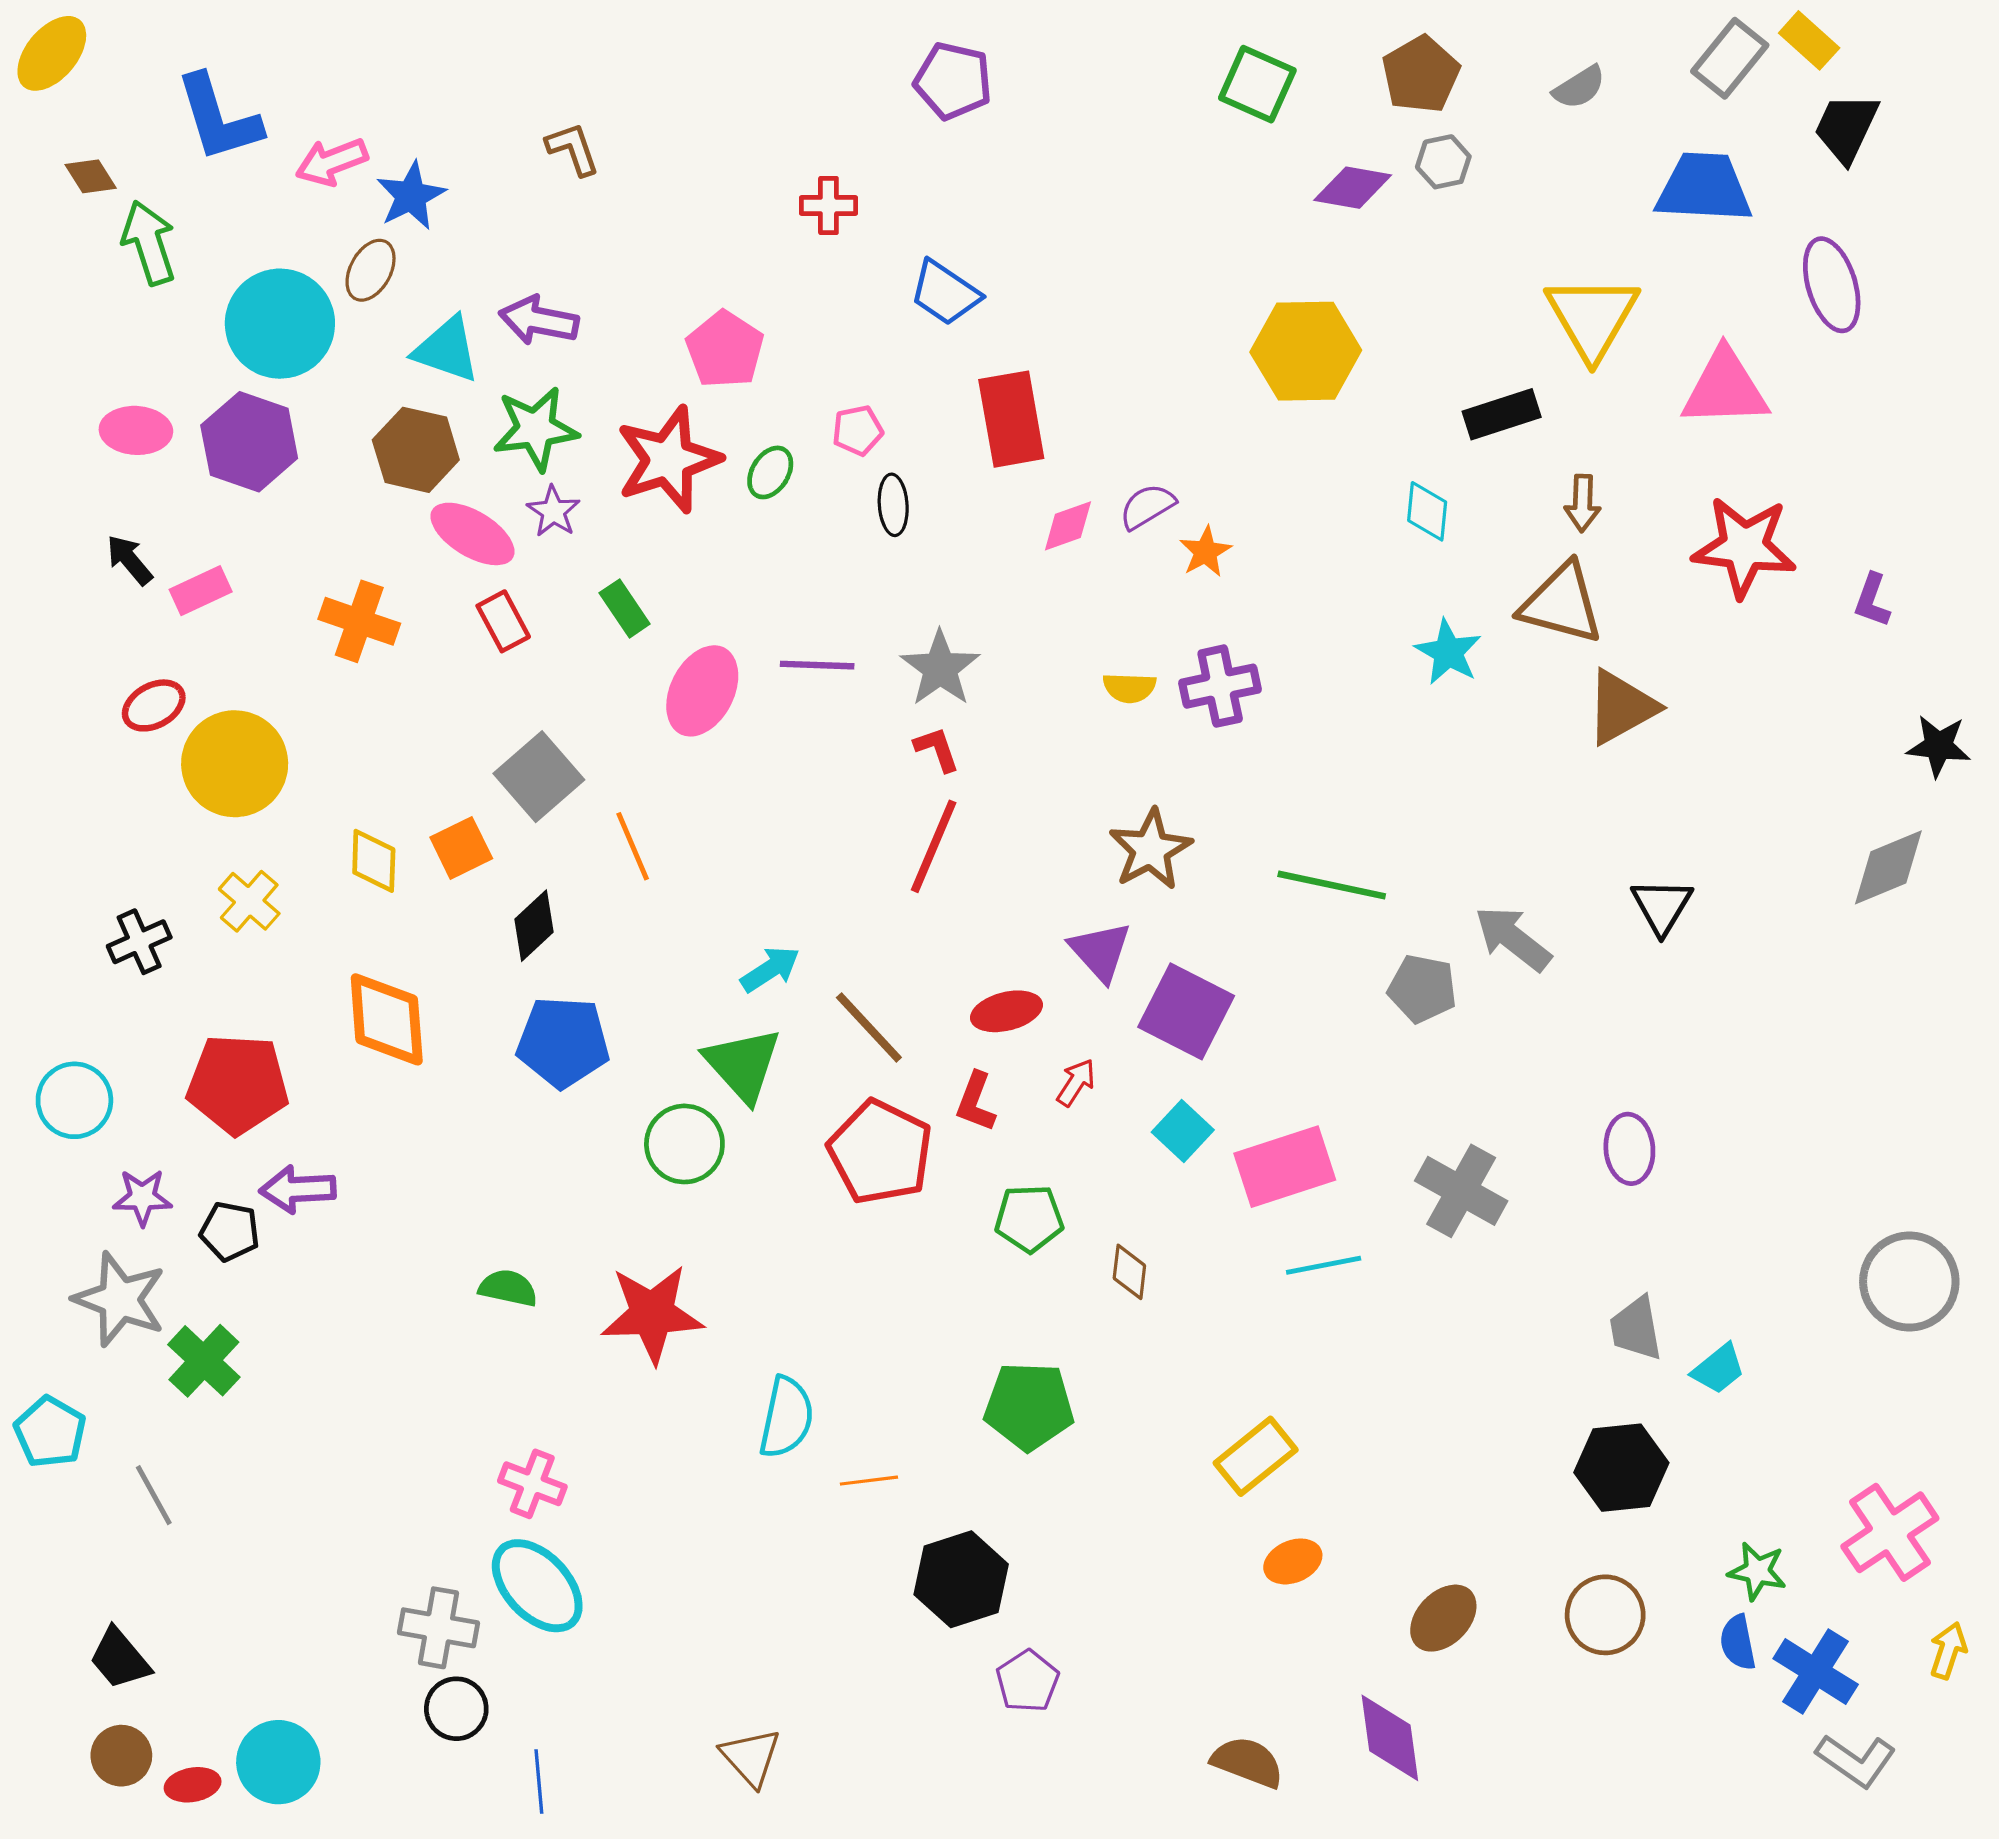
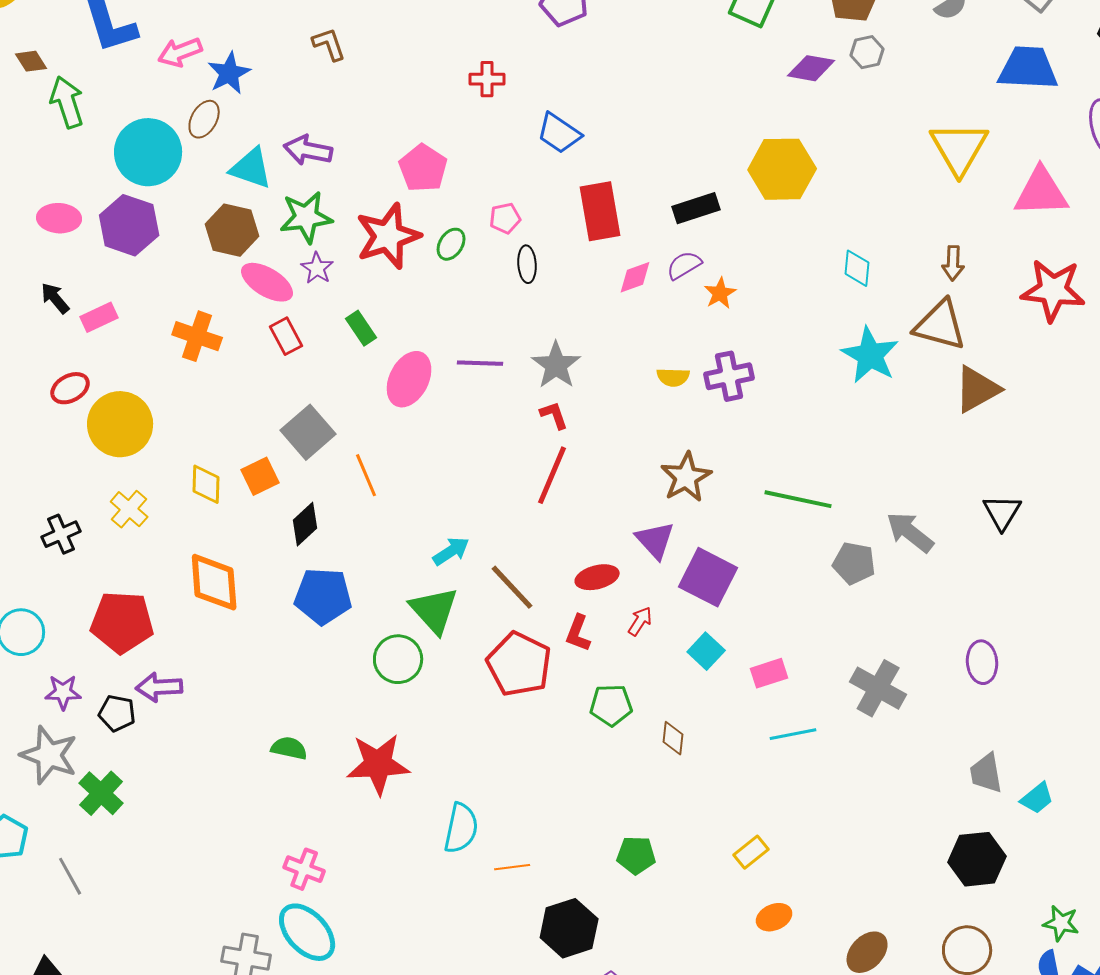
black rectangle: (1502, 414) -> (696, 208), moved
cyan star: (1448, 652) -> (870, 355), size x1.4
pink rectangle: (1285, 1167) -> (769, 673), size x0.6
green pentagon: (1029, 1406) -> (636, 855), moved, size x0.7
yellow rectangle: (1256, 1456) -> (751, 852), size x0.7

